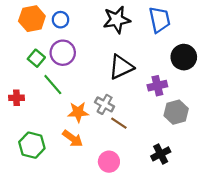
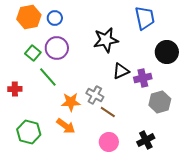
black star: (117, 20) -> (106, 40), moved
black triangle: (121, 67) -> (121, 71), moved, size x0.7
pink circle: (109, 162) -> (109, 142), moved

